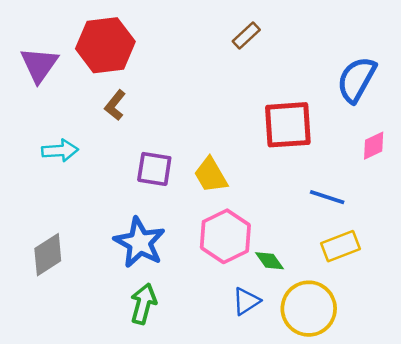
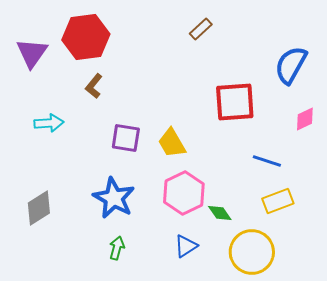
blue triangle: (246, 301) -> (186, 246), moved
green arrow: (143, 304) -> (117, 248), size x0.7

